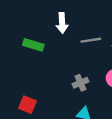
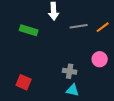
gray cross: (80, 83) -> (70, 71), moved, turned 32

